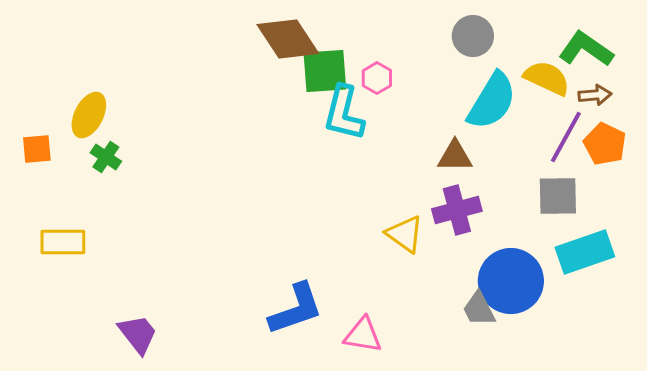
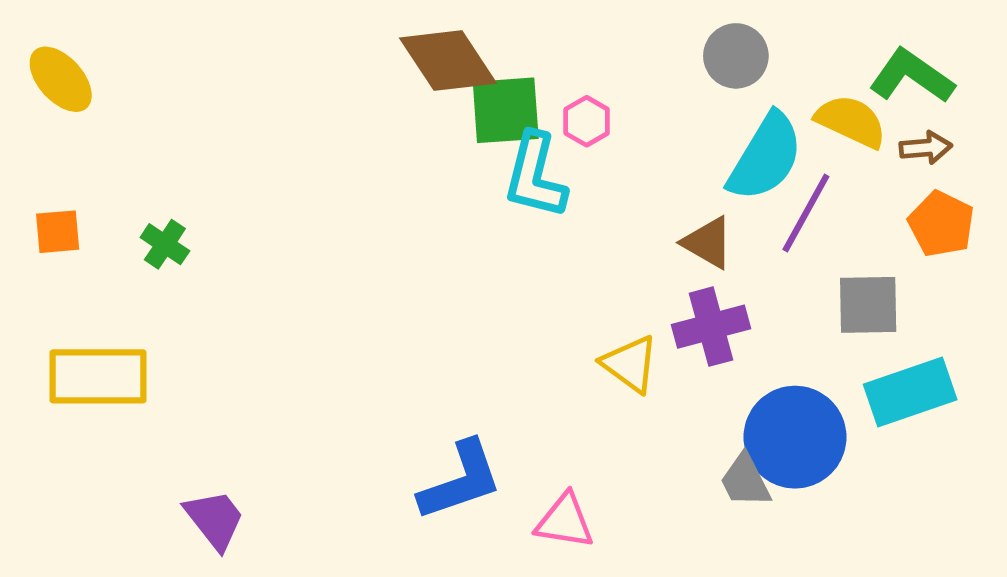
yellow ellipse: (89, 115) -> (61, 79), moved, turned -69
purple line: (566, 137) -> (806, 213), moved
brown triangle: (455, 156) -> (708, 243), turned 30
yellow rectangle: (63, 242) -> (98, 376), size x1.4

